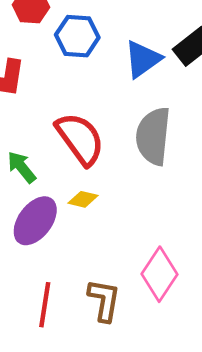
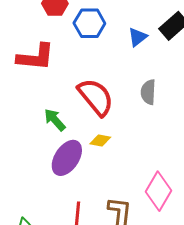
blue triangle: (143, 59) -> (138, 37), size x0.7
gray semicircle: (153, 136) -> (148, 92), size x0.6

